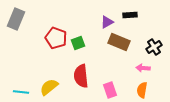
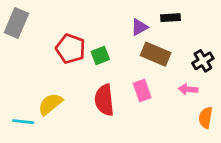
yellow semicircle: (49, 87) -> (50, 104), moved
pink rectangle: (110, 90) -> (142, 91), moved
orange semicircle: (142, 90) -> (206, 118), moved

